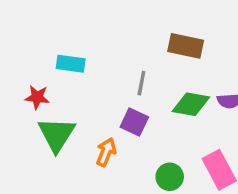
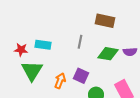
cyan rectangle: (71, 64) -> (43, 45), moved
purple square: (134, 122) -> (81, 76), moved

